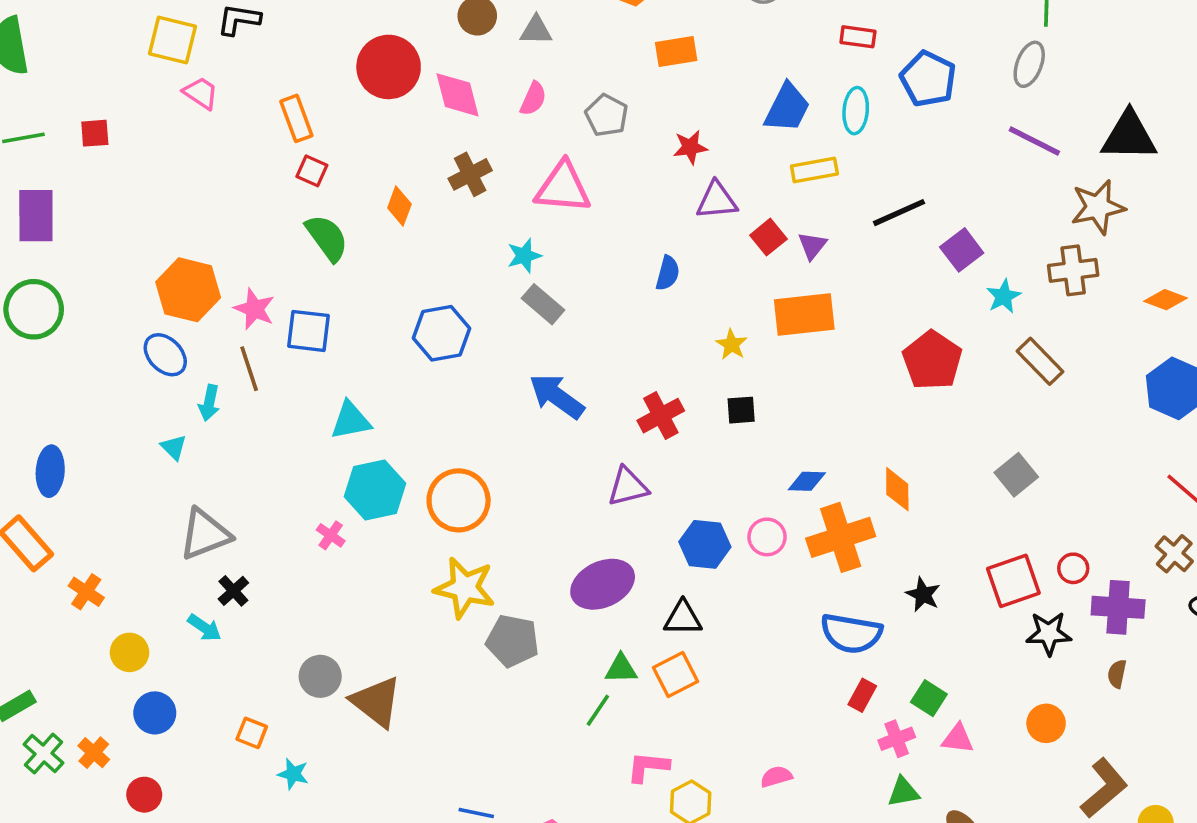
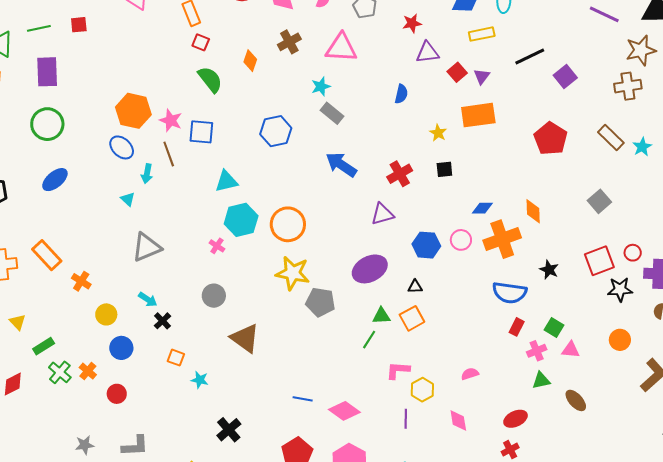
cyan star: (1004, 296) -> (642, 147), moved
blue ellipse: (50, 471) -> (55, 180), moved, turned 48
black cross: (233, 591) -> (162, 321), moved
black triangle: (683, 618) -> (415, 287), size x0.7
gray circle: (320, 676) -> (214, 296), moved

